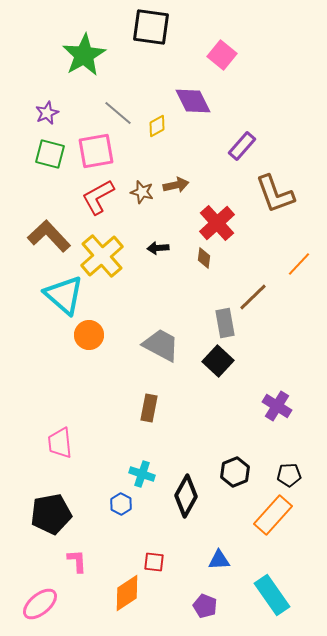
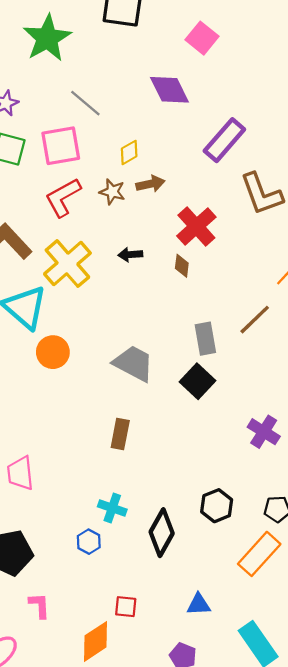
yellow diamond: (157, 126) -> (129, 152), moved
purple rectangle: (242, 146) -> (224, 140), size x1.4
brown line: (253, 297) -> (255, 320), moved

